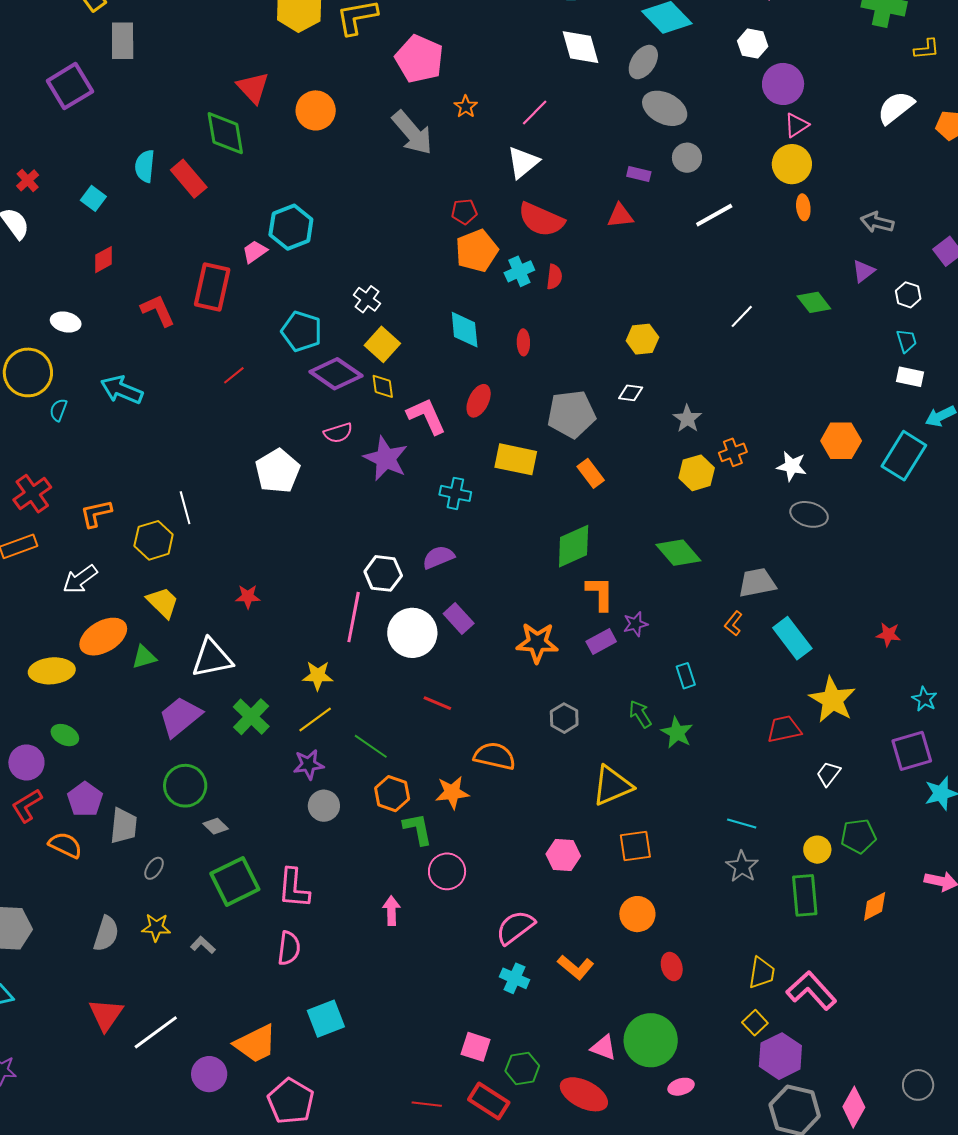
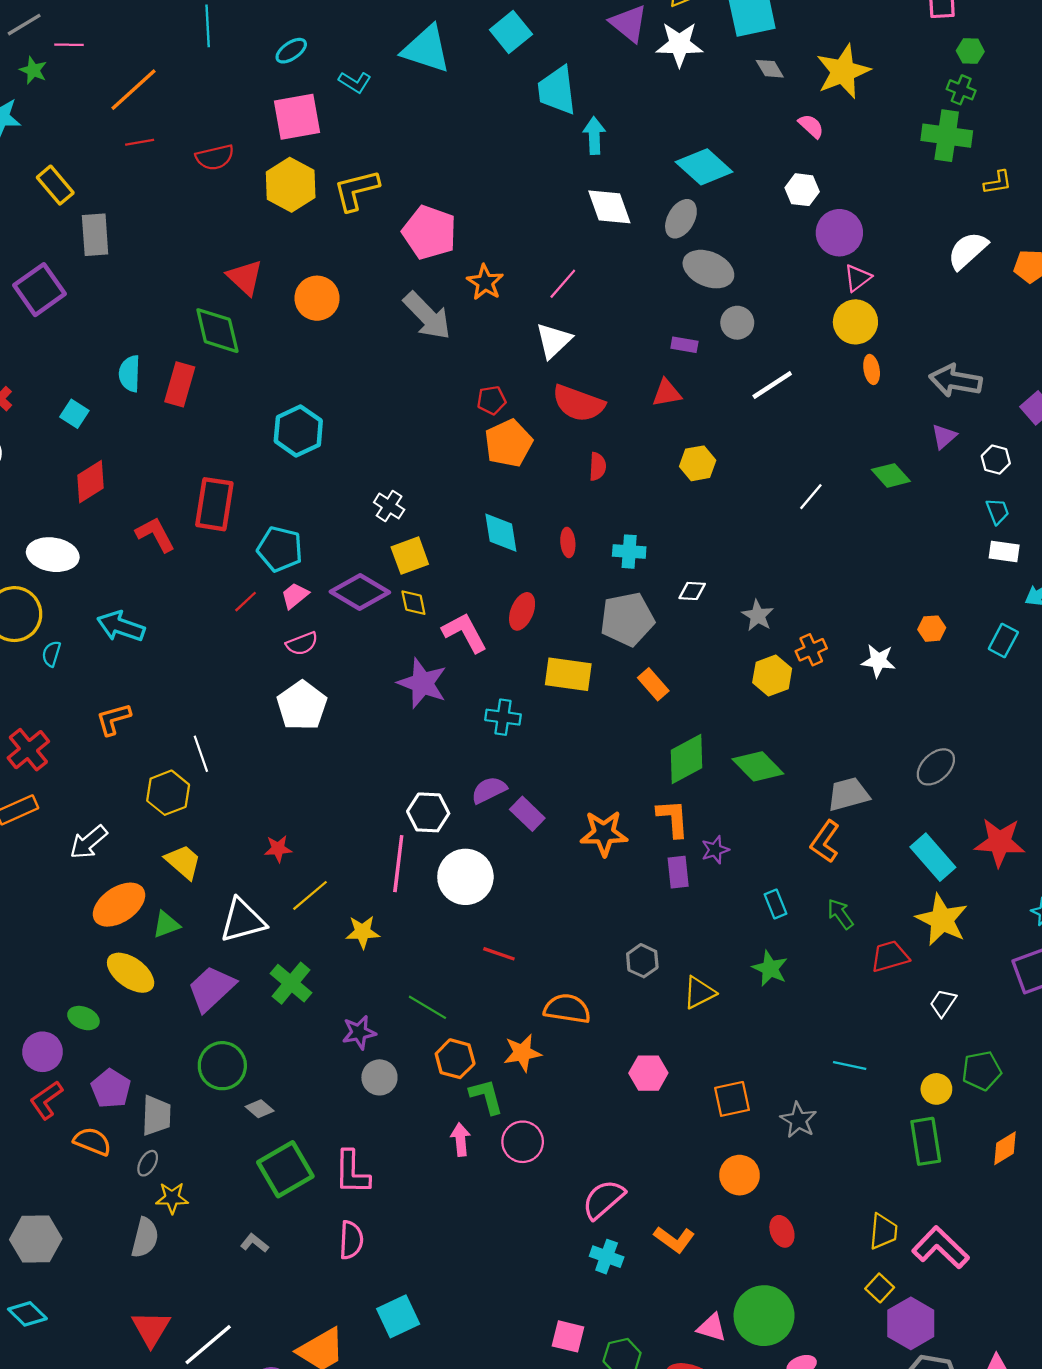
orange star: (466, 107) -> (485, 282), size x1.4
red rectangle: (189, 179) -> (180, 384), turned 60
gray arrow: (877, 222) -> (956, 381), size x1.4
pink trapezoid: (255, 252) -> (295, 596), moved
red diamond: (104, 260) -> (90, 482), size x1.4
cyan cross: (519, 271) -> (629, 552), moved, turned 32
white ellipse: (66, 322) -> (53, 555), size x1.5
cyan pentagon: (302, 331) -> (280, 549), moved
yellow hexagon: (642, 339) -> (698, 463), moved
yellow square: (382, 344) -> (410, 556), turned 32
pink semicircle: (338, 433) -> (302, 644), moved
orange hexagon: (841, 441) -> (932, 629), size x0.6
cyan rectangle: (904, 456) -> (1003, 640), size x0.6
orange L-shape: (96, 513) -> (113, 719), moved
gray ellipse: (809, 514) -> (936, 767), moved, turned -54
green diamond: (574, 546) -> (687, 759), moved
purple rectangle: (459, 619) -> (527, 814), moved
orange L-shape: (733, 623) -> (825, 842), size x1.5
red star: (888, 635) -> (1000, 842), size x1.8
cyan rectangle: (792, 638) -> (933, 857), moved
purple rectangle: (601, 642) -> (678, 872), turned -64
orange star: (537, 643) -> (604, 833), moved
yellow ellipse: (52, 671) -> (131, 973), moved, turned 45
green arrow: (640, 714) -> (840, 914), moved
yellow line: (315, 720) -> (310, 895), moved
yellow triangle: (612, 786) -> (699, 993), moved, size x0.7
pink hexagon: (563, 855) -> (648, 1073), moved
gray star: (742, 867) -> (798, 1120), moved
gray ellipse: (154, 868) -> (148, 1163), moved
pink arrow: (391, 911) -> (461, 1139), moved
yellow star: (156, 927) -> (172, 1198), moved

